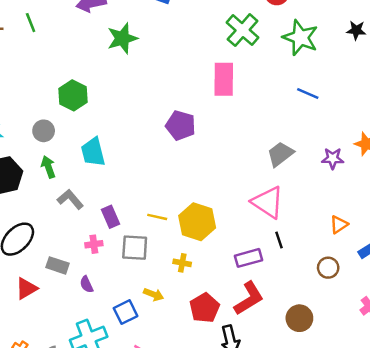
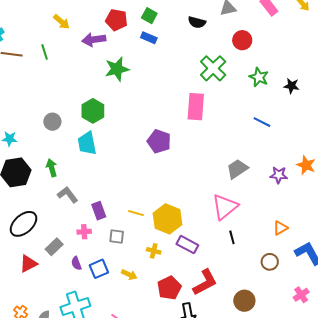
black star: (356, 30) -> (292, 86), moved
green star: (300, 38) -> (259, 77), size x0.7
green hexagon: (73, 95) -> (93, 111), moved
gray circle: (44, 131) -> (52, 122), moved
cyan trapezoid: (93, 152) -> (87, 143), moved
pink triangle: (268, 202) -> (225, 207), turned 44
gray square: (135, 248) -> (117, 236), size x0.7
purple rectangle: (249, 258) -> (187, 245), moved, turned 40
gray rectangle: (57, 265) -> (54, 247), turned -66
blue square: (126, 312) -> (99, 269), moved

